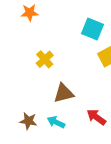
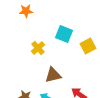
cyan square: (93, 29) -> (64, 34), moved

